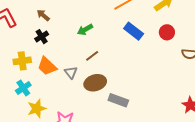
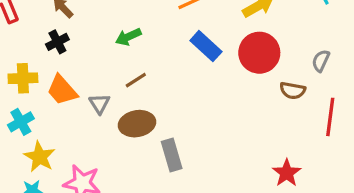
red circle: (167, 32) -> (259, 53), size x1.6
gray rectangle: (118, 100) -> (172, 155), turned 48
yellow star: (37, 109) -> (40, 157), turned -30

